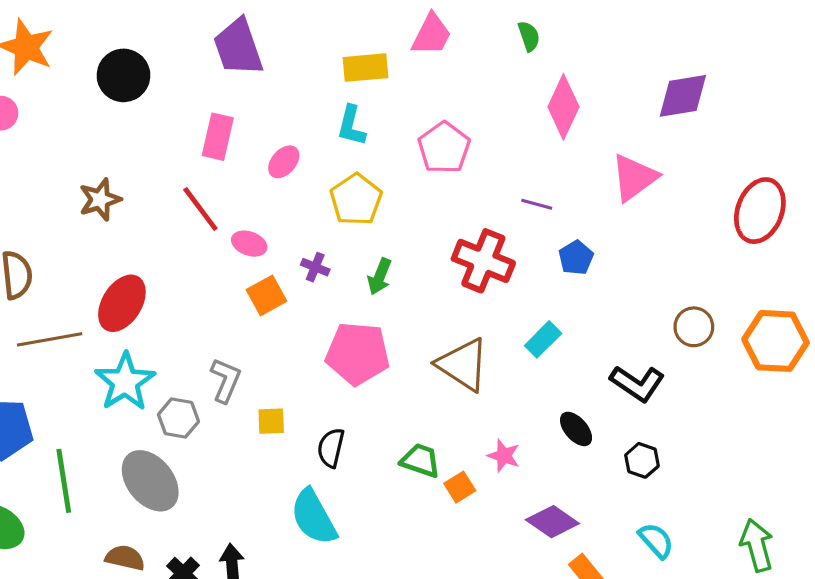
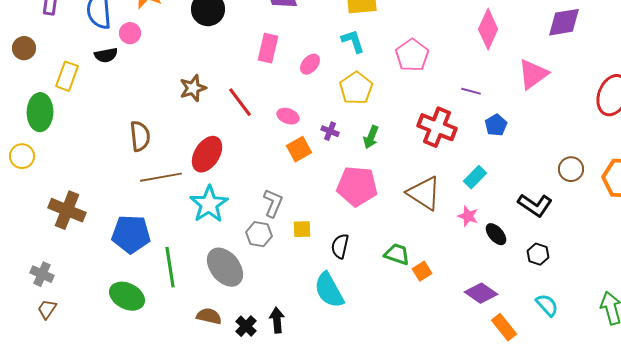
cyan L-shape: (351, 126) -> (353, 41), turned 148
red line: (200, 209) -> (240, 102), moved
gray hexagon: (178, 418) -> (259, 234), moved
pink star: (504, 456) -> (468, 216), moved

